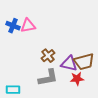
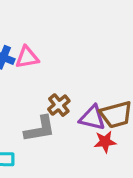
gray L-shape: (48, 78) -> (40, 129), moved

